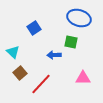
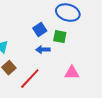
blue square: (34, 28) -> (40, 30), moved

